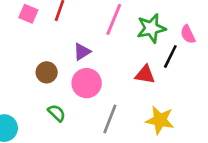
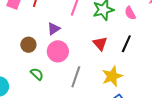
black line: (170, 56) -> (126, 44), moved
red triangle: (145, 75) -> (100, 44), turned 42
yellow star: (160, 120) -> (112, 76), turned -30

